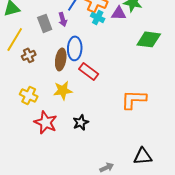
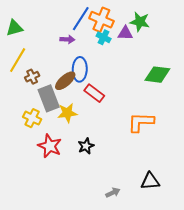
purple arrow: (63, 19) -> (67, 39), turned -72
gray rectangle: (45, 23) -> (49, 98), moved, size x1.4
green diamond: (149, 39) -> (157, 75), moved
brown ellipse: (61, 59) -> (65, 81), turned 40

